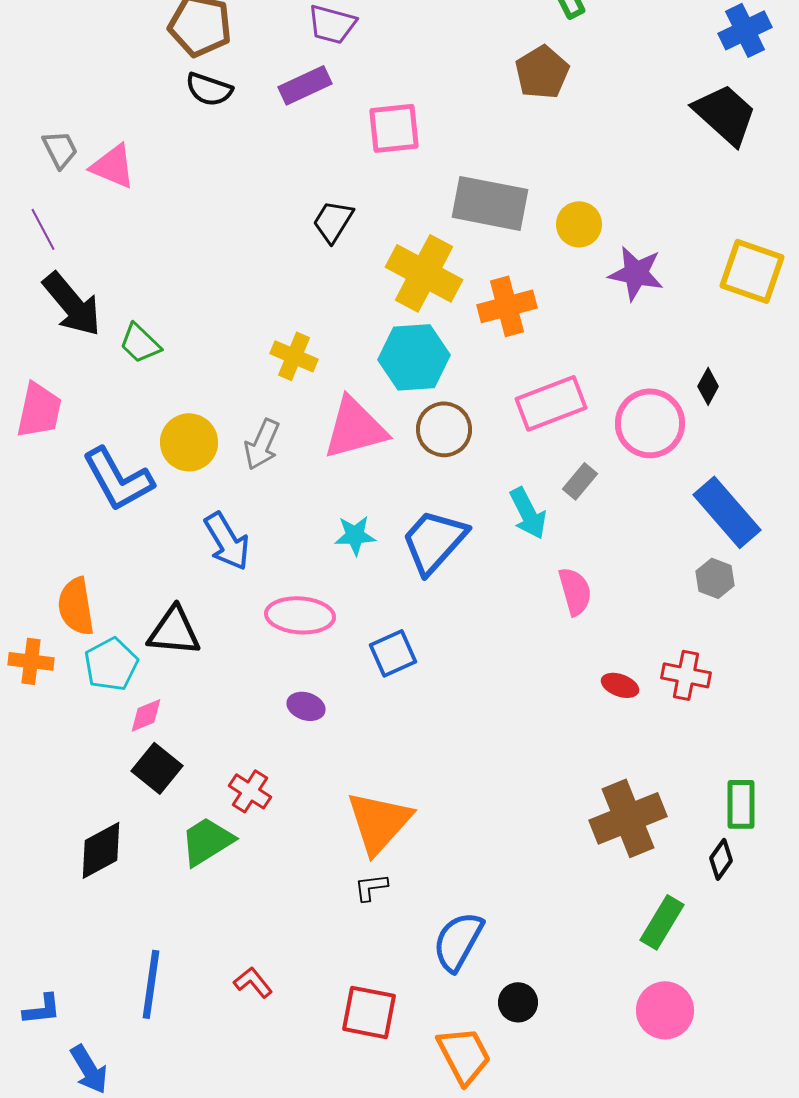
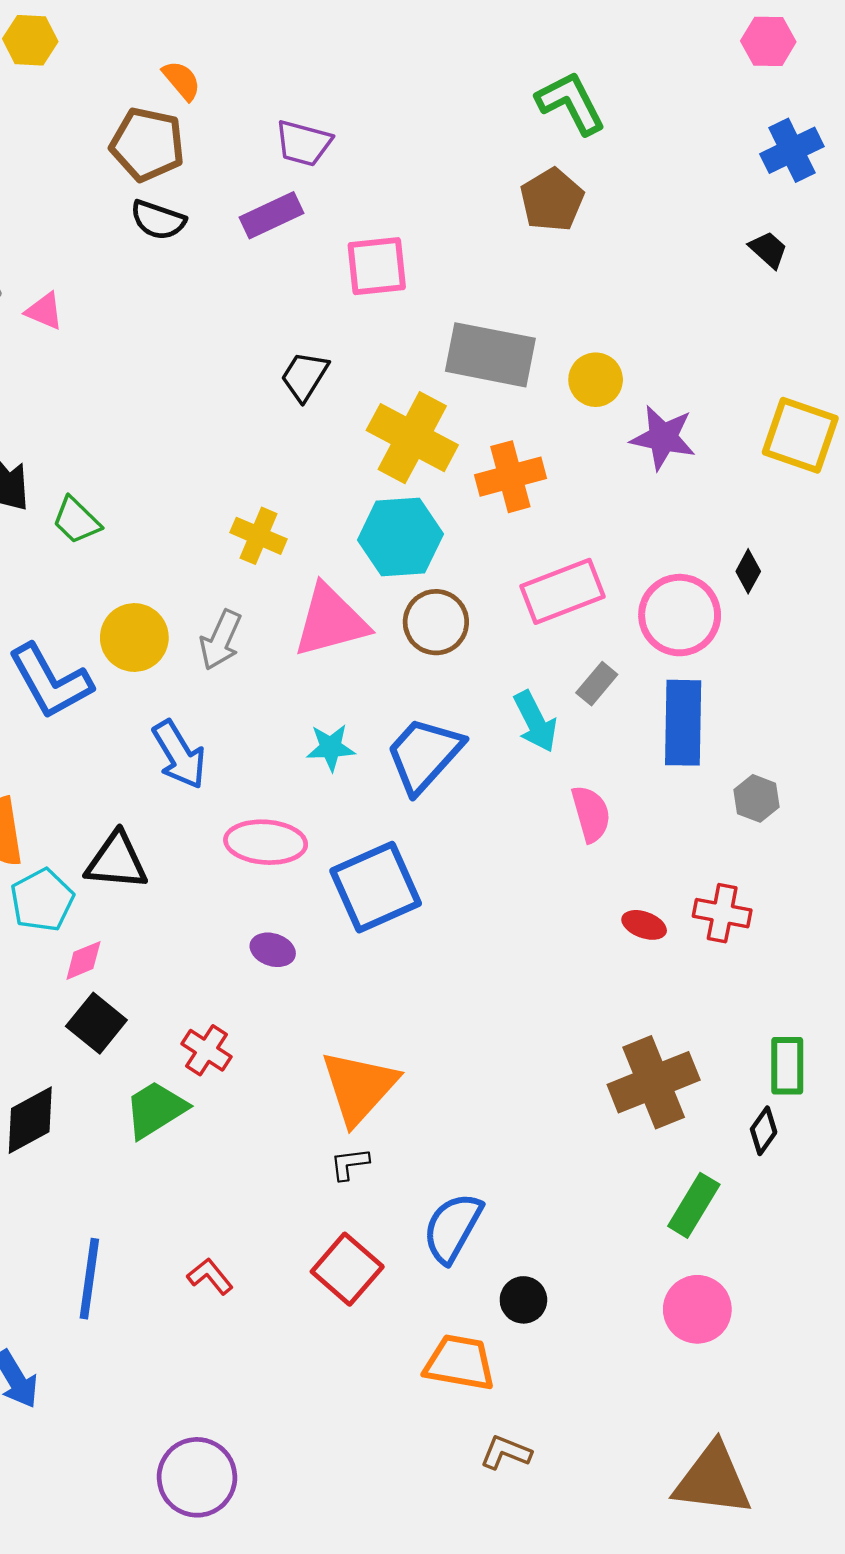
black trapezoid: (725, 114) -> (768, 250), size x0.5
pink triangle: (113, 166) -> (44, 311), size x0.7
blue rectangle: (727, 512) -> (683, 723), moved, turned 42
blue square: (393, 653) -> (376, 887), size x1.6
red square: (369, 1012) -> (347, 1269), moved, turned 30
orange trapezoid: (464, 1055) -> (460, 1363), turned -52

